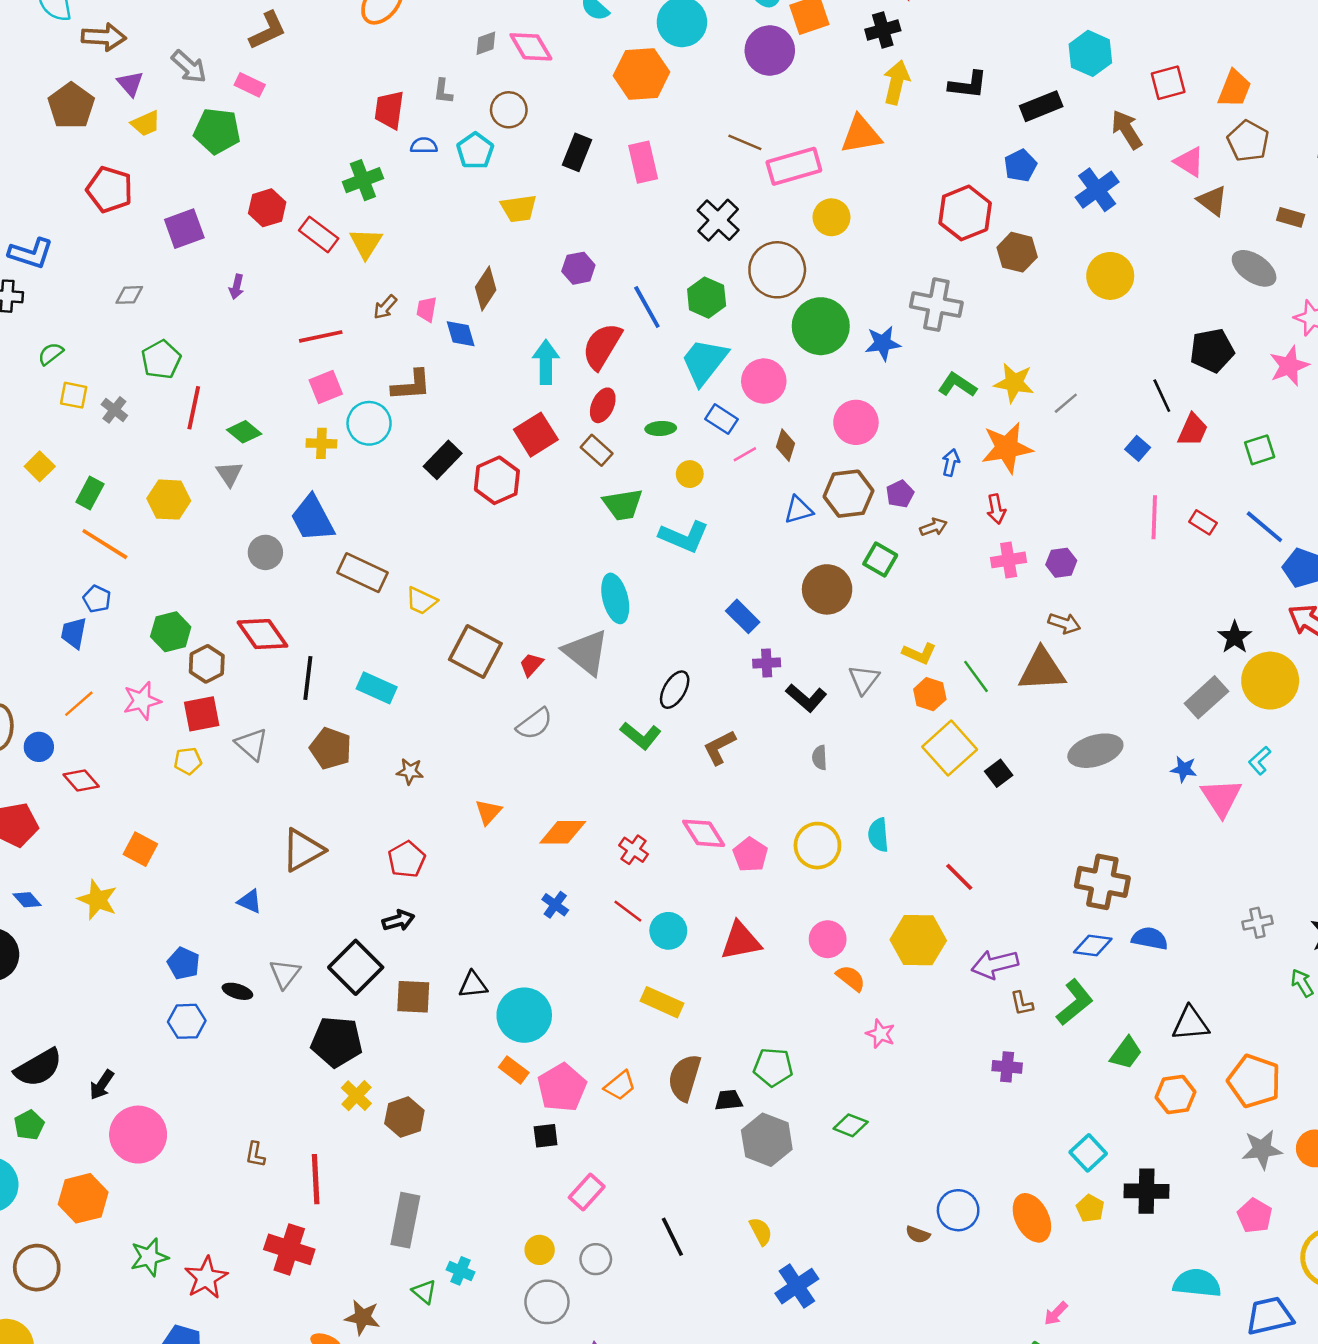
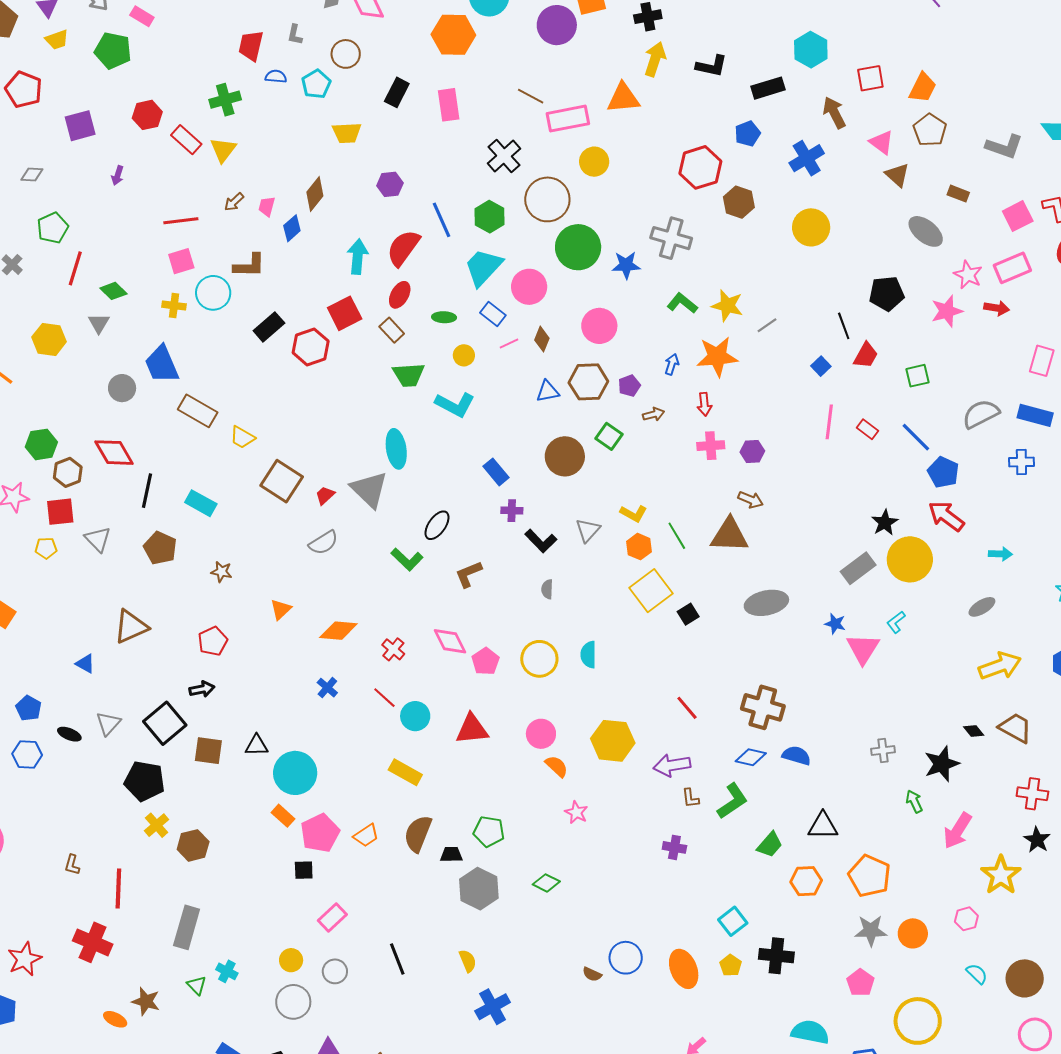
blue diamond: (461, 334) -> (292, 228), turned 60
red line: (959, 877) -> (687, 708), moved

